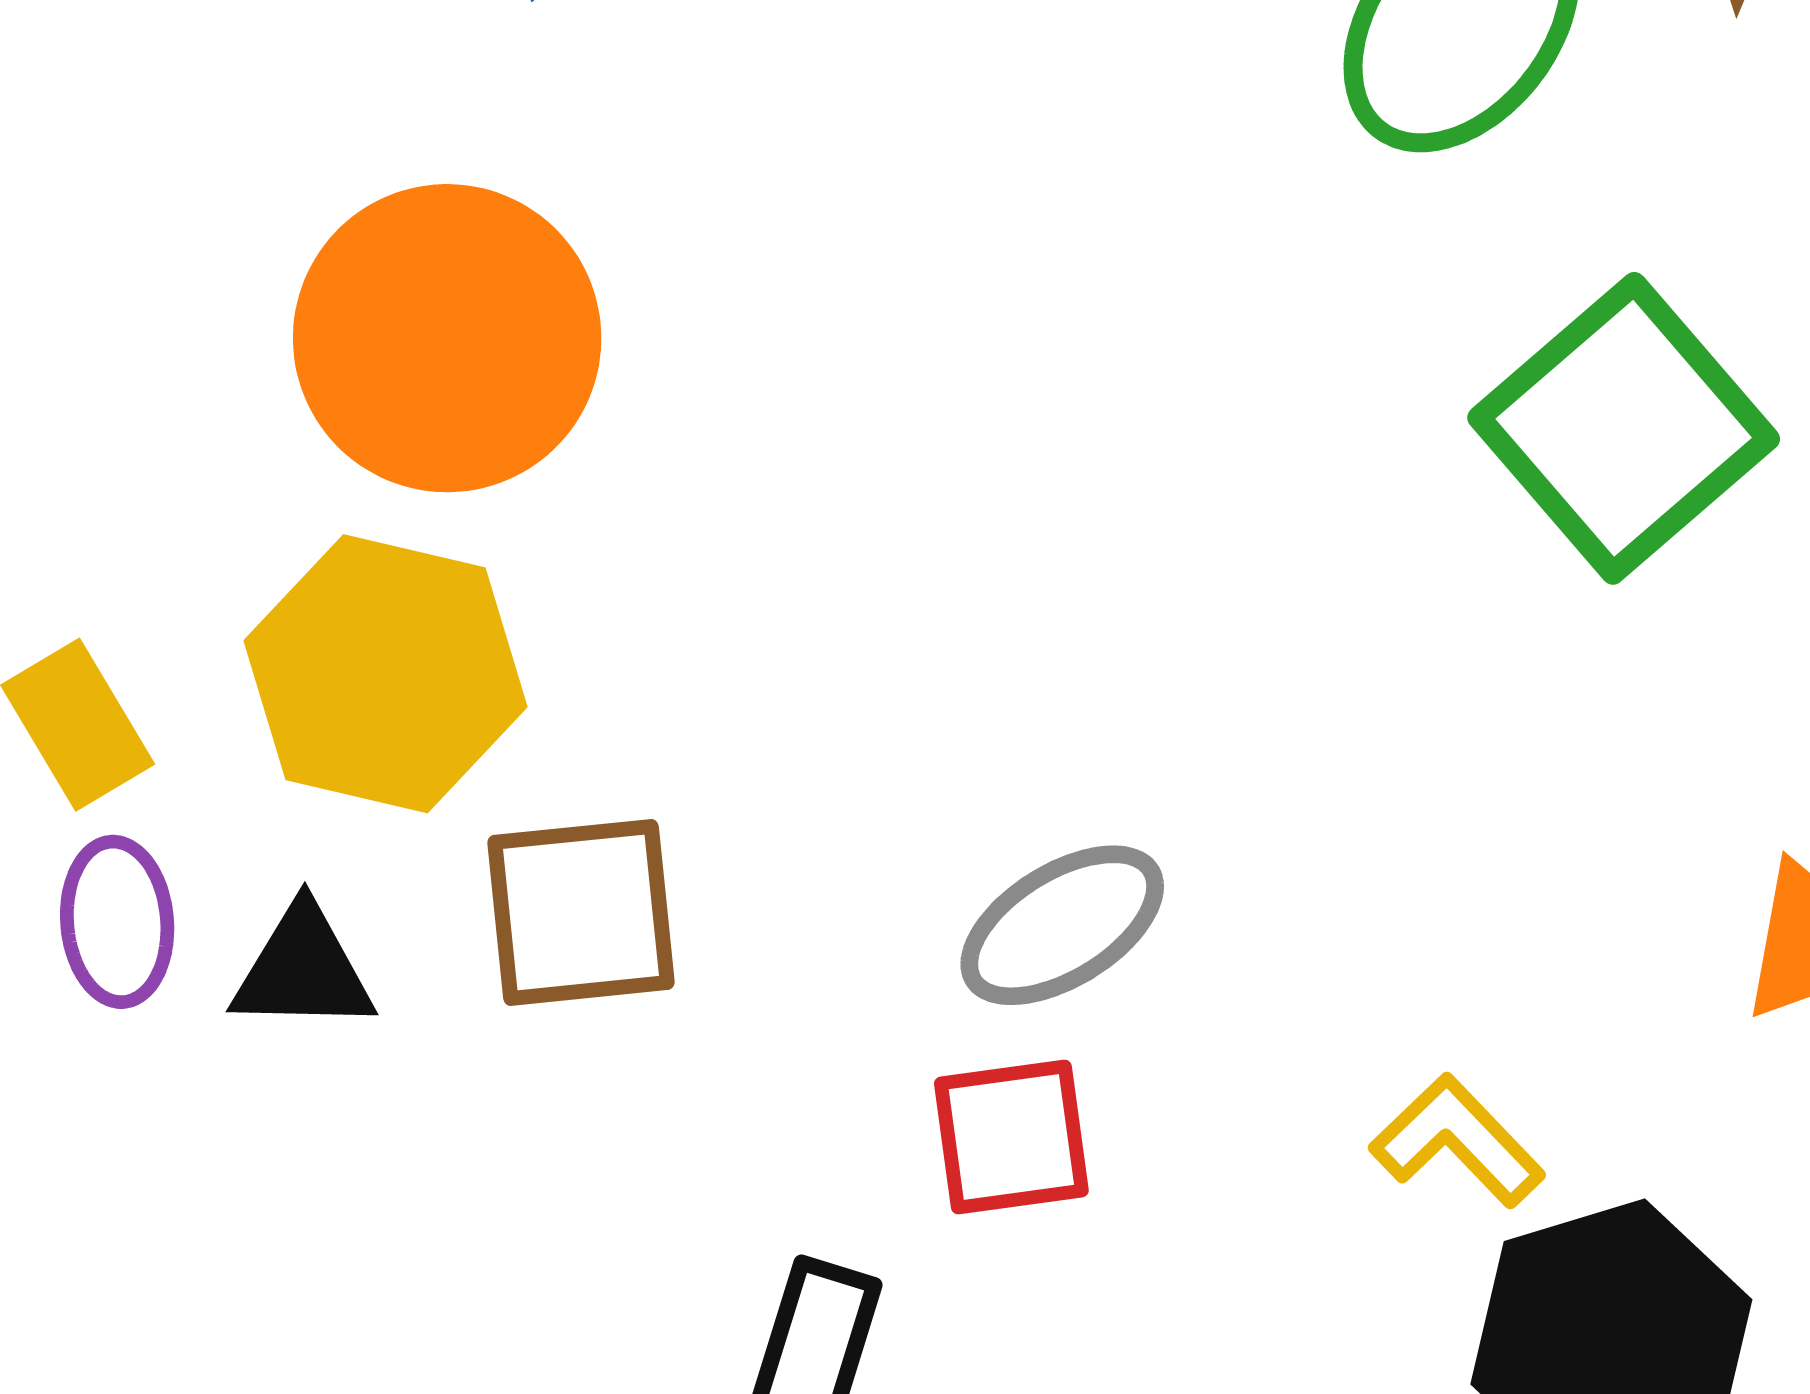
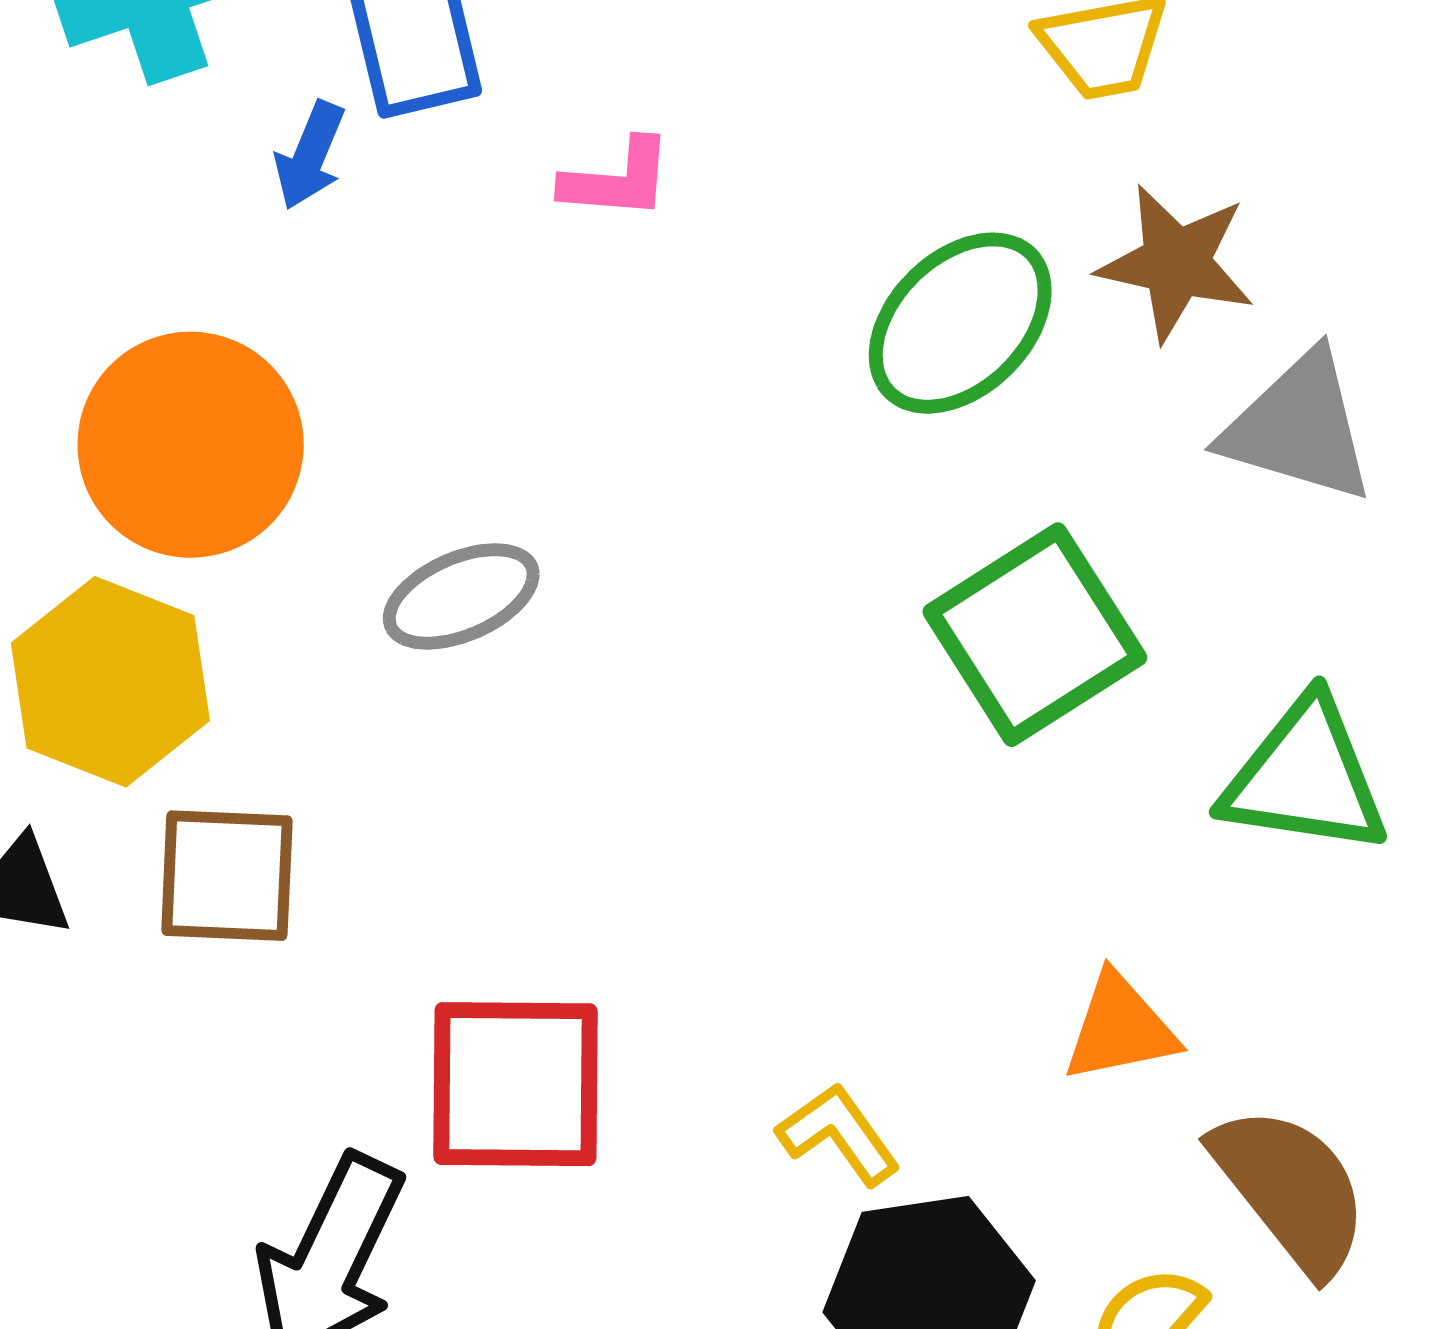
gray ellipse: (1062, 925) -> (461, 596), moved
red square: (1011, 1137) -> (515, 1084), size x1.6

